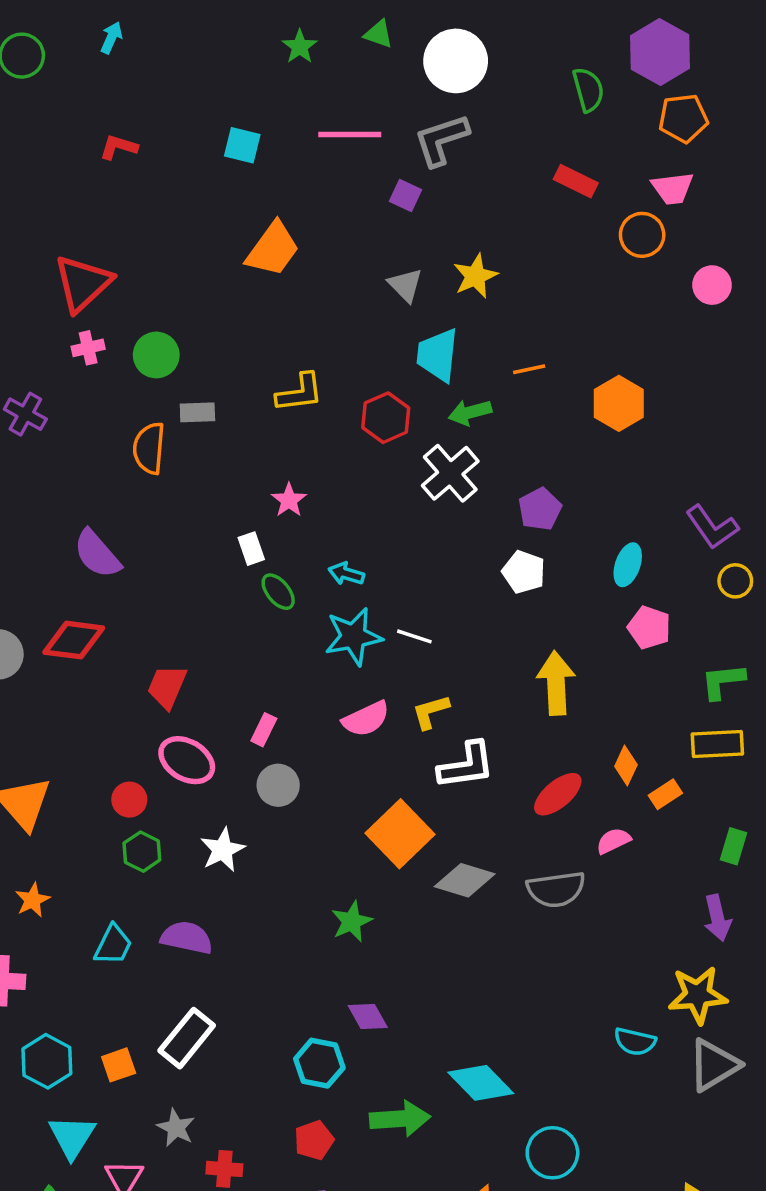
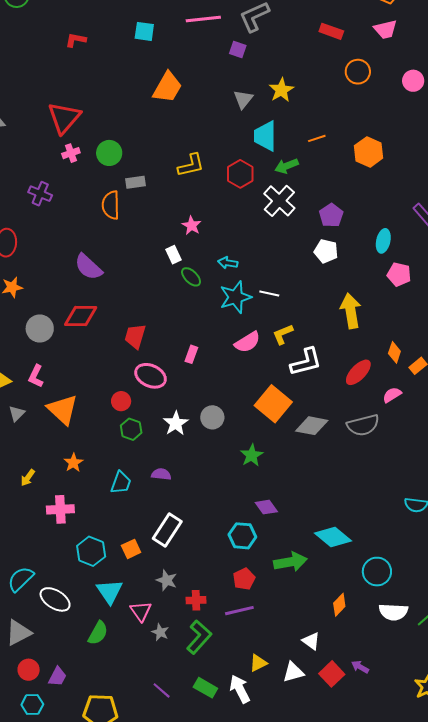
orange circle: (642, 235) -> (358, 72), moved
gray triangle: (405, 285) -> (243, 99), turned 30
gray circle: (278, 785) -> (212, 417), moved
purple semicircle: (187, 938) -> (161, 474), size x0.7

